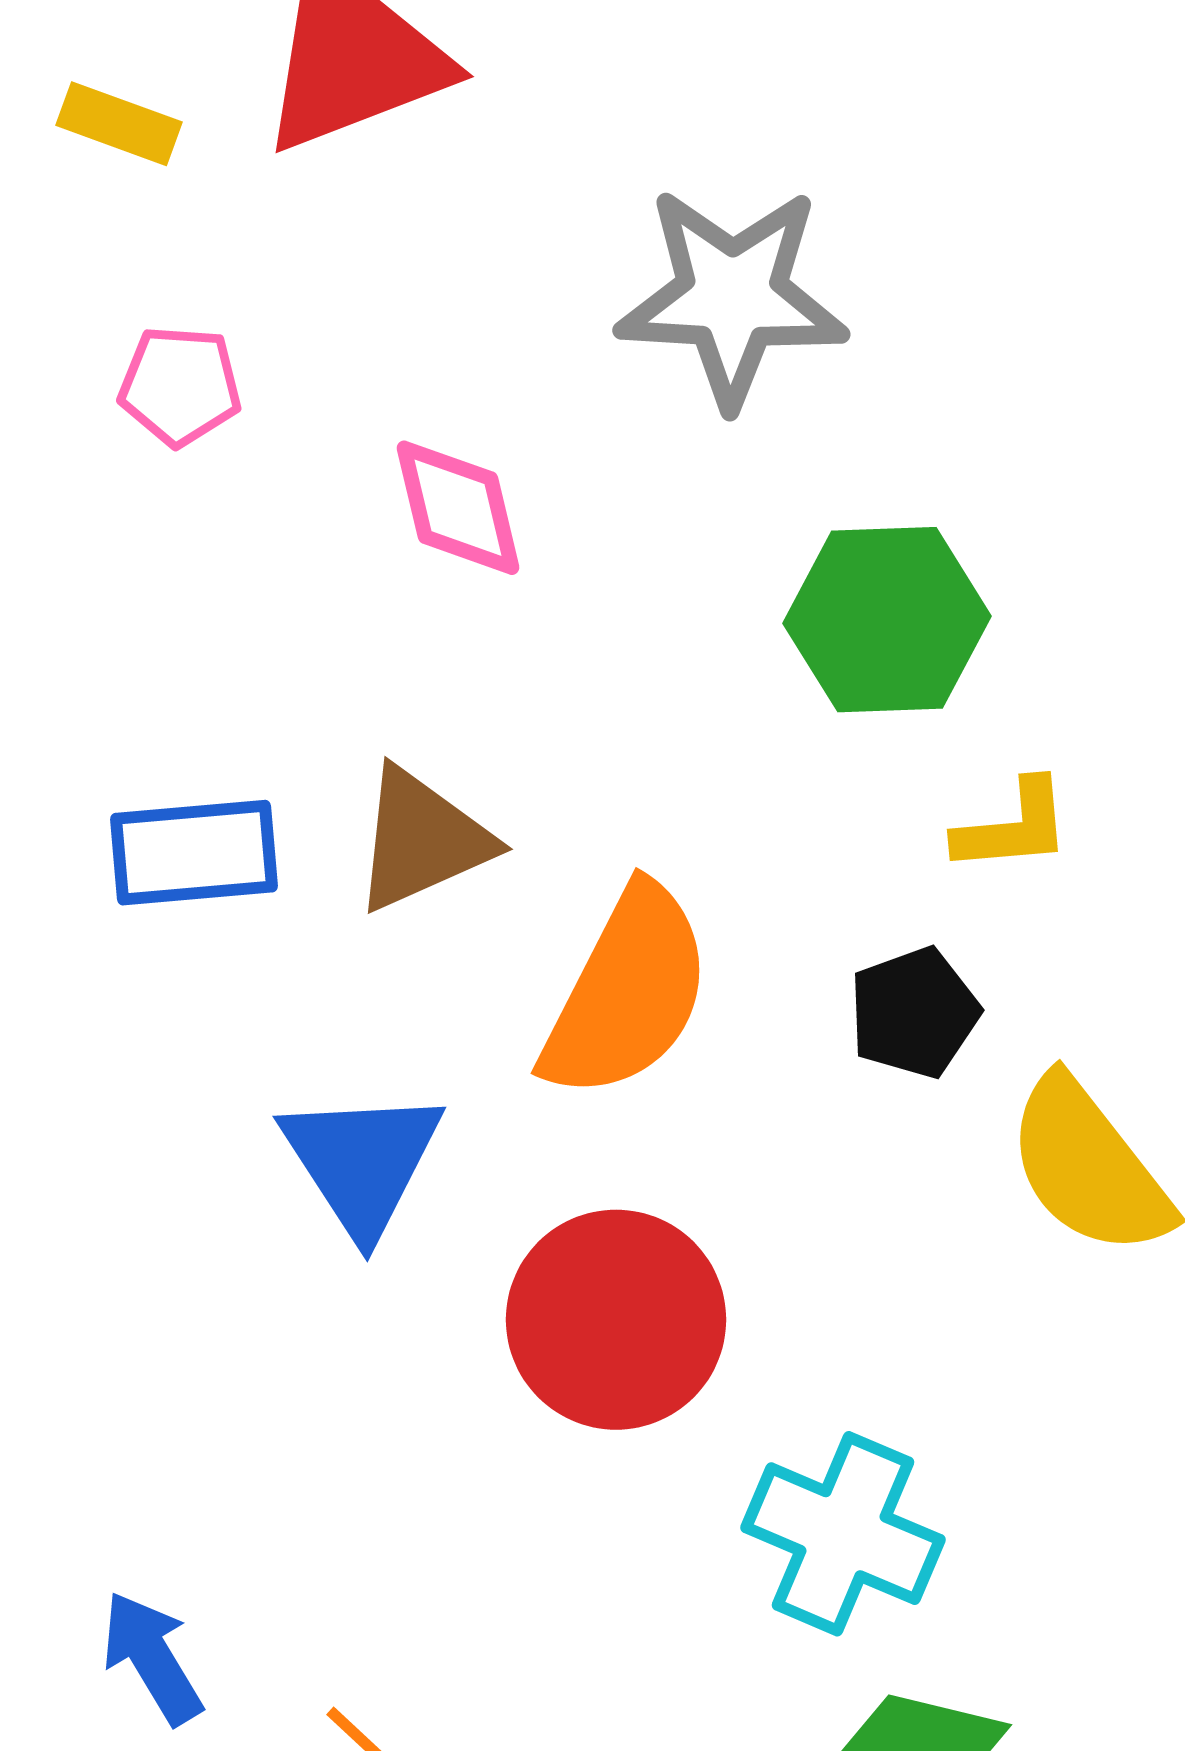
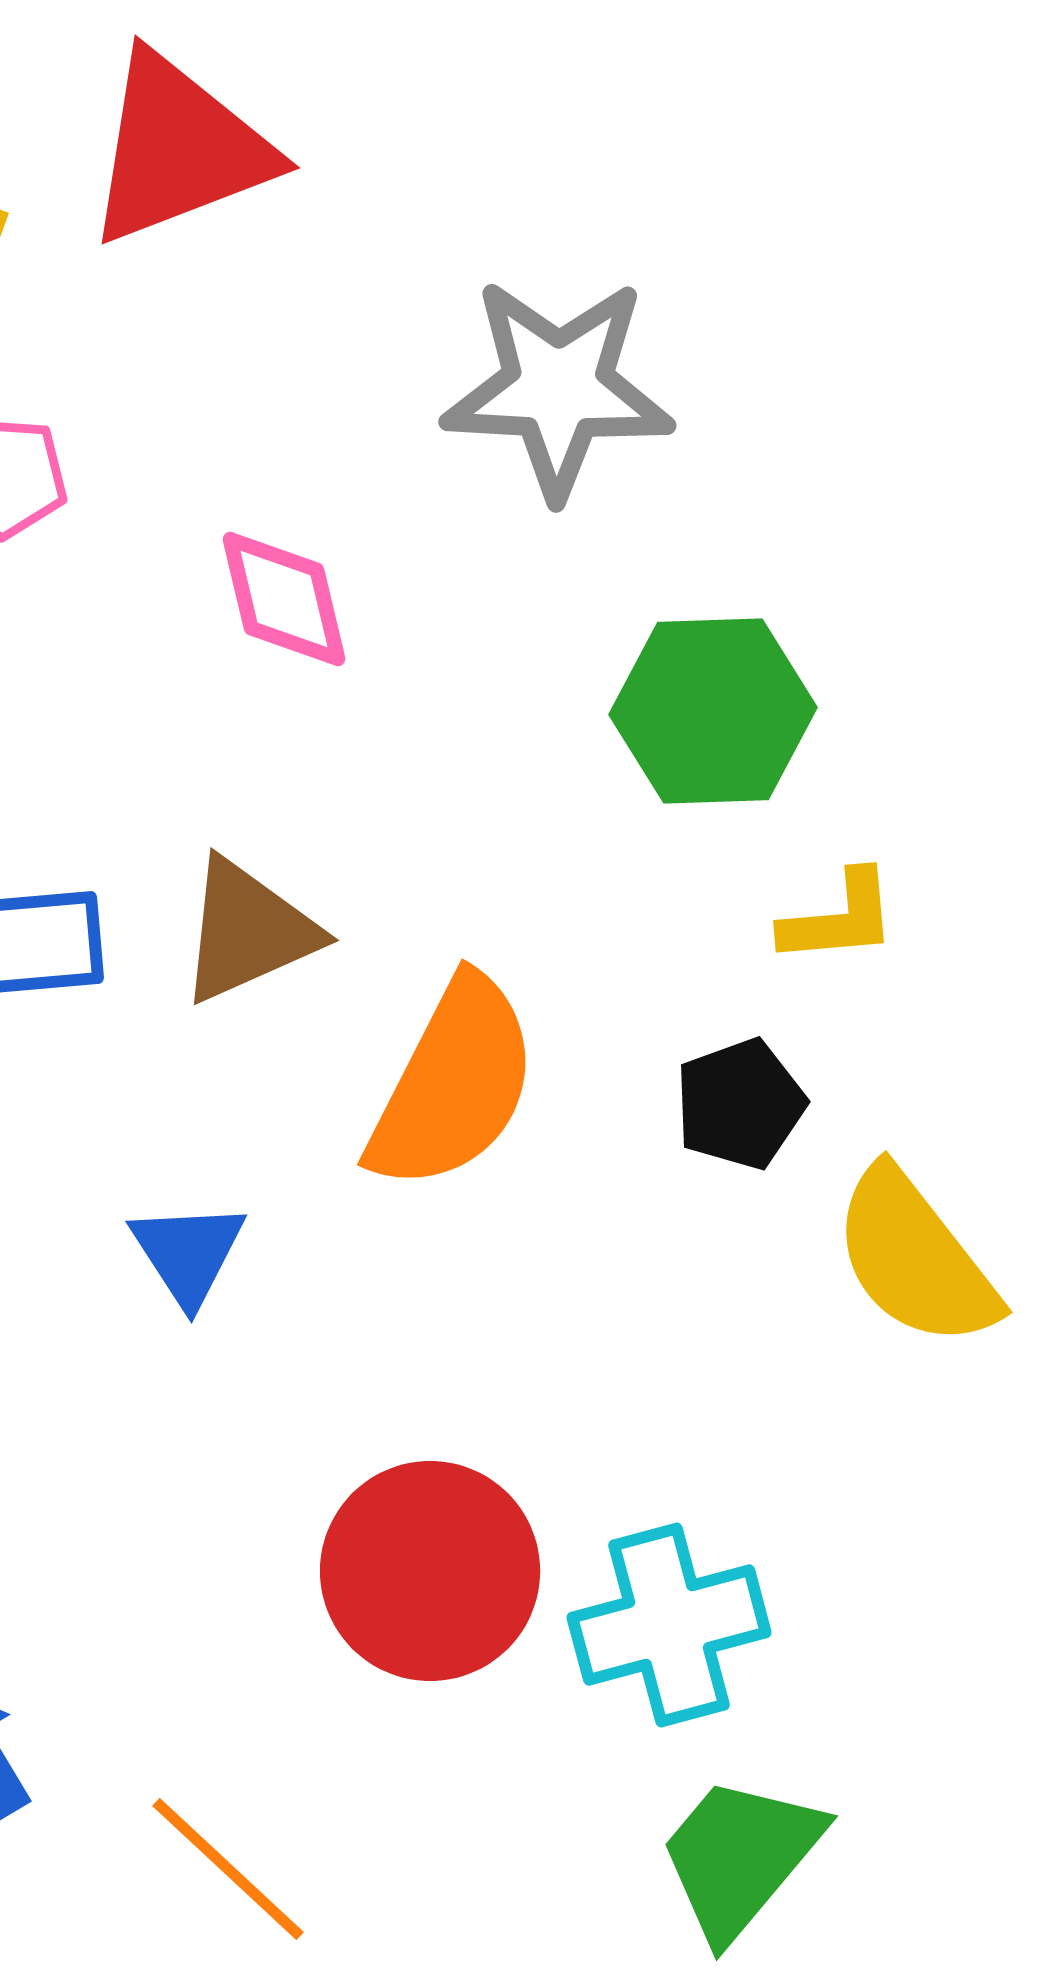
blue triangle: (362, 1162) -> (188, 1253), size x0.7
red circle: (616, 1320) -> (430, 1571), moved
cyan cross: (843, 1534) -> (669, 1625), turned -38

